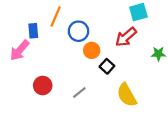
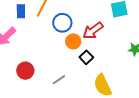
blue rectangle: (33, 31) -> (21, 11), moved
red arrow: (126, 37) -> (93, 31), moved

